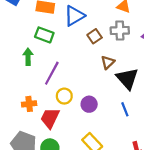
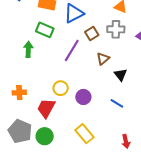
purple line: (52, 73) -> (72, 50), moved
black triangle: (127, 78) -> (121, 75), size x0.6
orange cross: (29, 104) -> (19, 93), moved
blue line: (125, 109) -> (117, 103), turned -40

